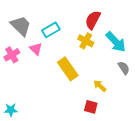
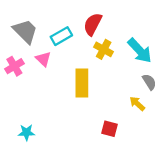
red semicircle: (93, 20) -> (93, 24), moved
yellow rectangle: (68, 69) -> (82, 83), turned 35
yellow arrow: (100, 86) -> (137, 104), moved
cyan star: (11, 110) -> (26, 132), moved

